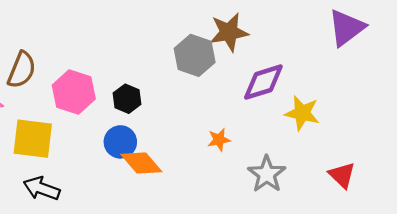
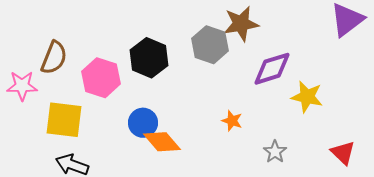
black hexagon: (127, 99) -> (149, 58), moved, size x1.5
orange star: (219, 140) -> (232, 121), turned 30
gray star: (267, 174) -> (275, 152), size x0.7

